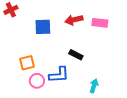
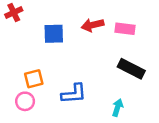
black rectangle: (76, 55) -> (131, 69), moved, size x1.5
pink circle: (37, 81) -> (25, 101), moved

